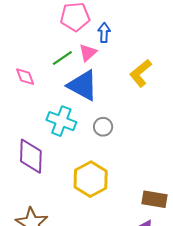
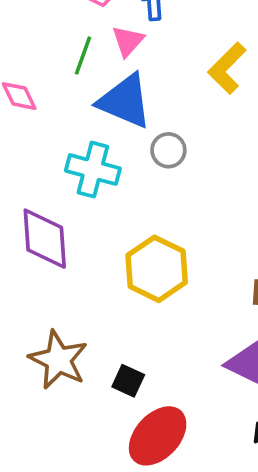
green line: (62, 58) -> (83, 55), turned -30
gray circle: (103, 127) -> (168, 150), moved

